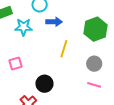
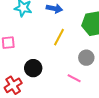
pink line: (94, 85) -> (74, 78), moved

